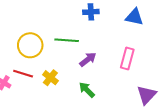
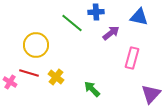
green line: (67, 40) -> (72, 23), moved, turned 35
purple arrow: (88, 59) -> (111, 33), moved

